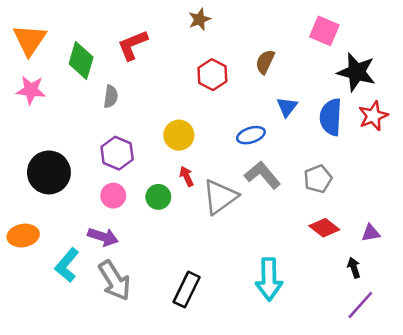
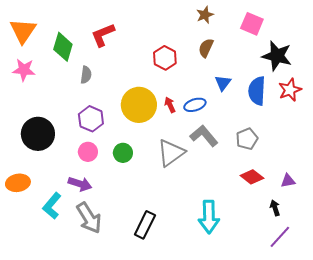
brown star: (199, 19) -> (205, 15), moved
yellow circle: (179, 135) -> (139, 105), size x1.5
red arrow: (187, 176) -> (170, 105), moved

